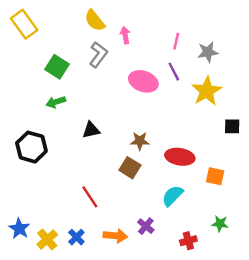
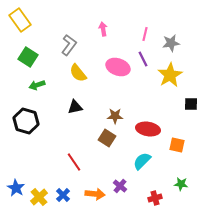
yellow semicircle: (95, 21) -> (78, 73), moved
gray L-shape: (98, 55) -> (69, 45), moved
green square: (57, 67) -> (28, 57), moved
green arrow: (56, 102) -> (37, 85), moved

